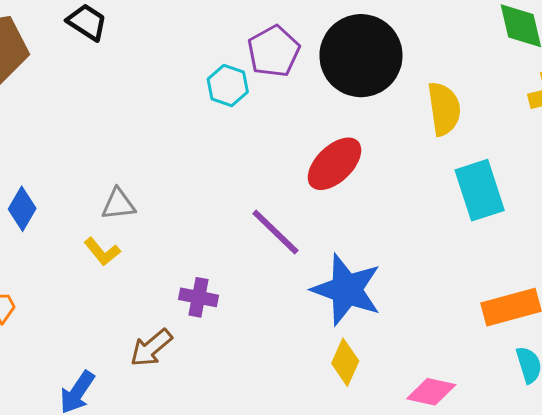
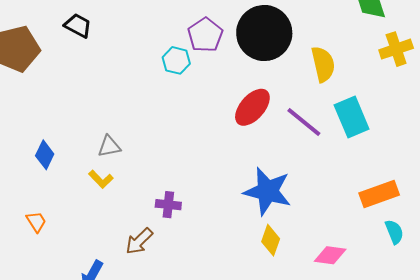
purple line: (275, 232) -> (304, 122), moved

